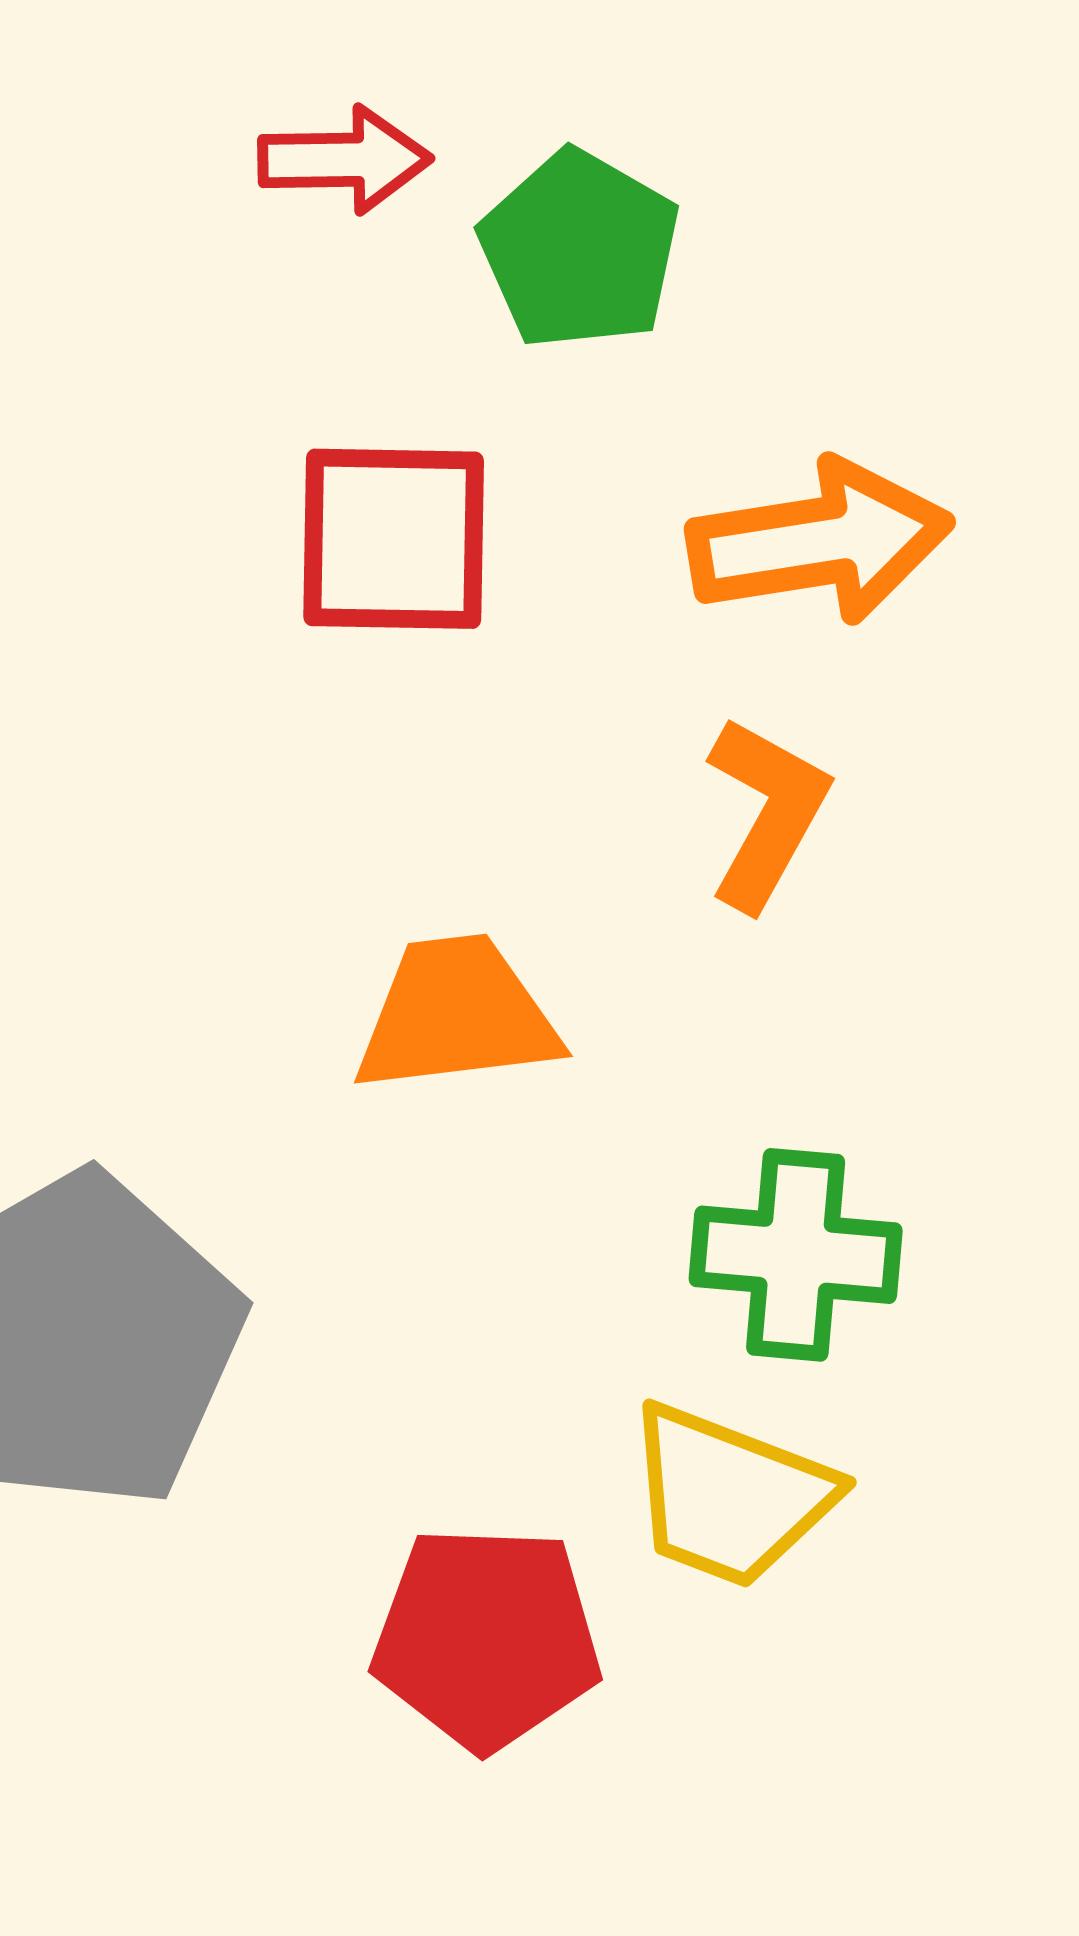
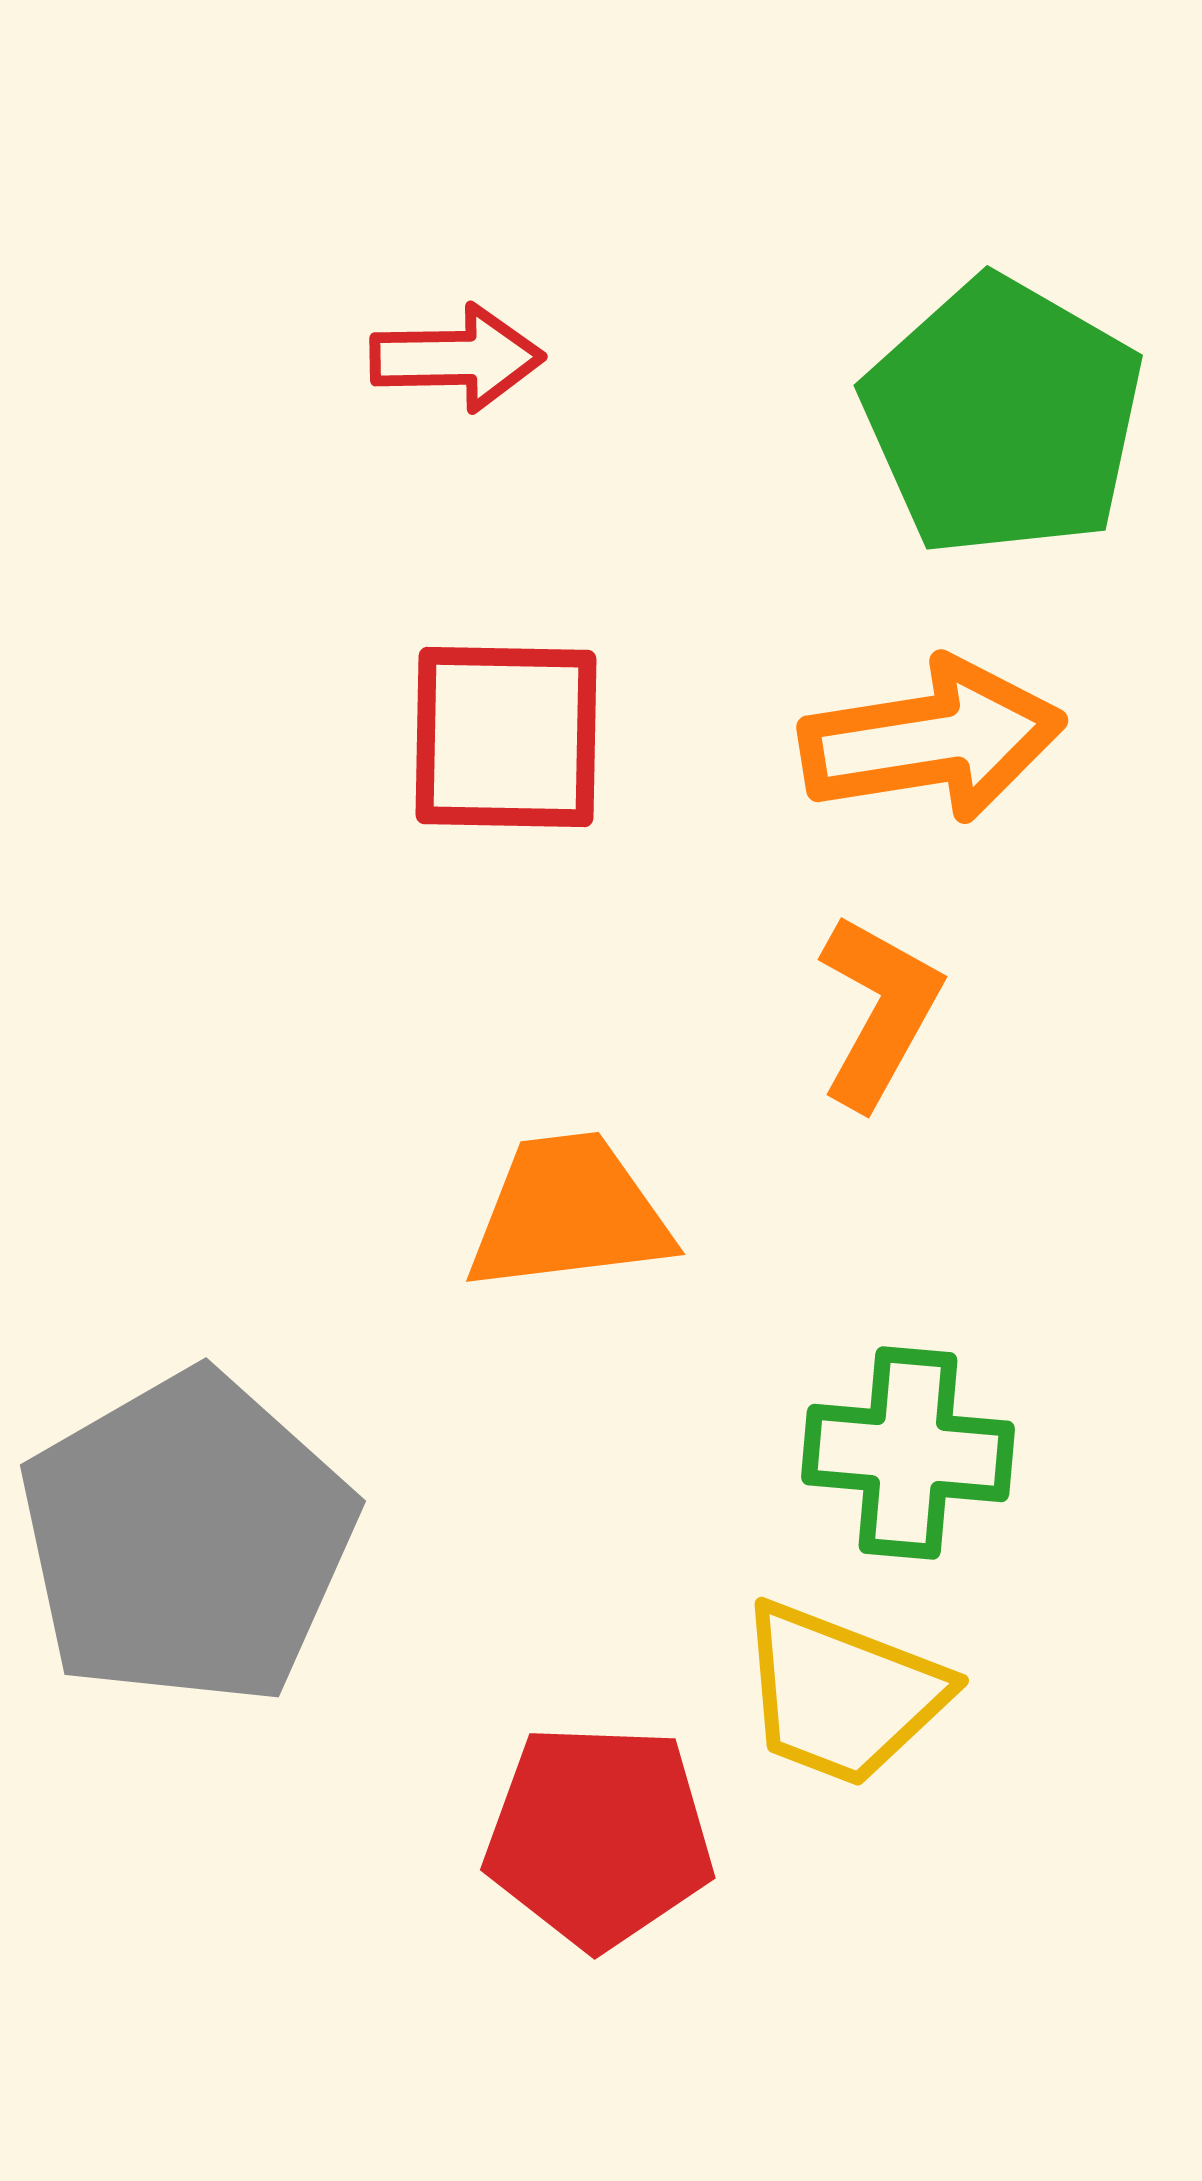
green pentagon: (580, 250) -> (1003, 417), moved, size x1.4

